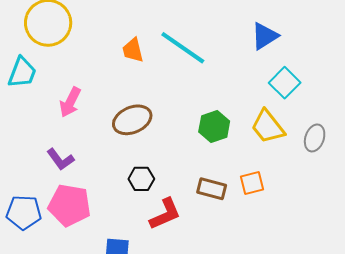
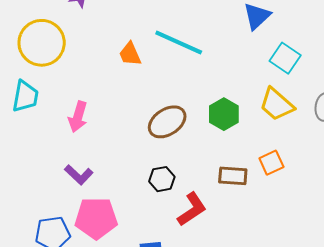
brown ellipse: (132, 120) -> (167, 122), moved

